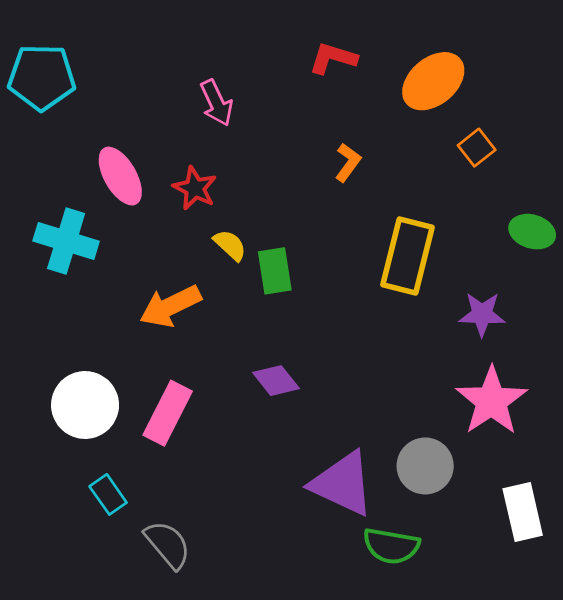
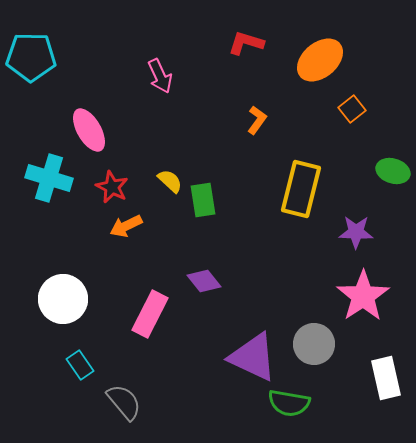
red star: (195, 188) -> (112, 187), moved
orange arrow: (170, 306) -> (126, 226), size x0.7
pink rectangle: (168, 413) -> (150, 314), moved

